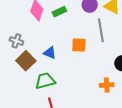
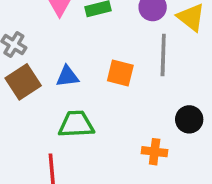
blue triangle: (50, 53) -> (67, 76), turned -40
green trapezoid: (45, 81) -> (76, 124), moved

